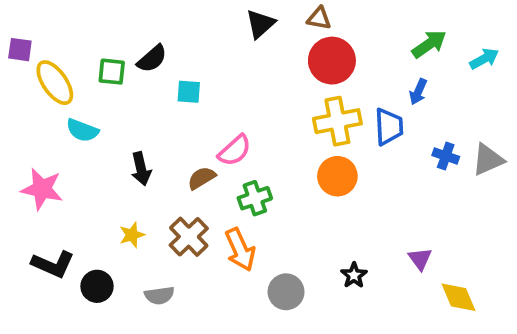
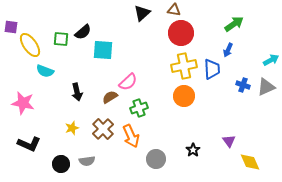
cyan arrow: (484, 59) -> (271, 60), moved
cyan square: (189, 92) -> (103, 50), size x1.5
black circle: (97, 286) -> (61, 164), moved

